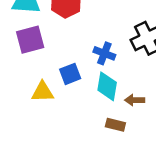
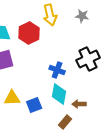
blue square: (70, 74) -> (34, 105), moved
brown rectangle: (115, 125) -> (65, 122), turned -64

